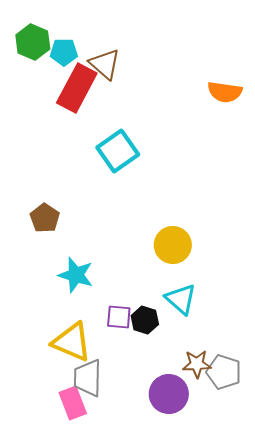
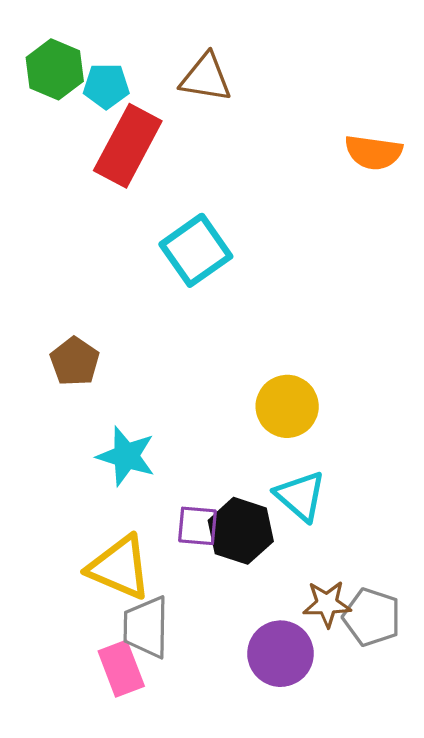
brown triangle: (105, 64) -> (206, 78), moved, turned -32
black hexagon: (145, 320) -> (241, 531), size x1.4

